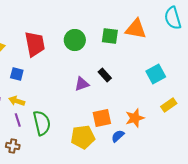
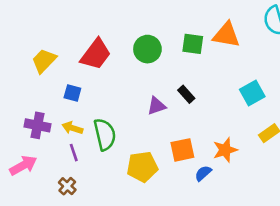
red trapezoid: (35, 44) -> (96, 54), turned 48
green semicircle: (42, 123) -> (105, 134), moved
yellow pentagon: (83, 137) -> (142, 167), moved
brown cross: (13, 146) -> (67, 186), turned 32

